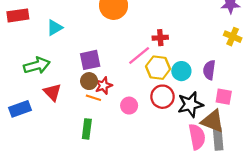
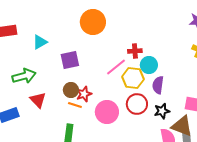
purple square: (90, 60) -> (70, 60), moved
purple semicircle: (209, 70) -> (158, 85), moved
cyan circle: (181, 71) -> (149, 65), moved
black star: (190, 104) -> (162, 111), size x0.7
pink circle: (129, 106) -> (107, 112), size x1.5

